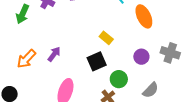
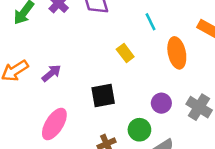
yellow rectangle: (106, 38) -> (125, 53), moved
green circle: (119, 79) -> (139, 130), moved

